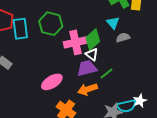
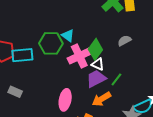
cyan triangle: (113, 23) -> (68, 36), moved
cyan rectangle: (20, 29) -> (22, 55), turned -75
pink ellipse: (52, 82) -> (65, 100), turned -35

